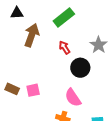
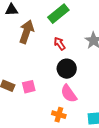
black circle: (80, 68) -> (67, 69), moved

